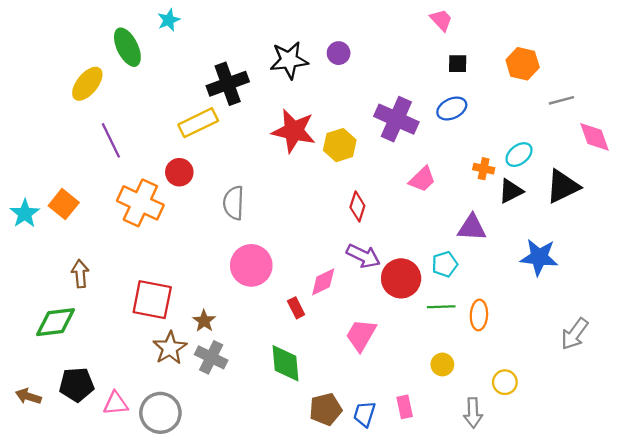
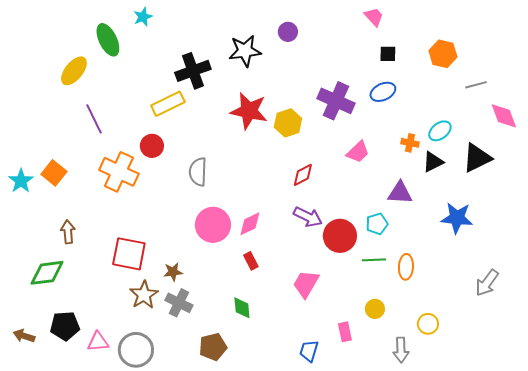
purple circle: (339, 53) -> (288, 32), moved
red diamond: (357, 206) -> (303, 175), turned 45
pink diamond: (323, 282) -> (250, 224), moved
brown star: (204, 321) -> (173, 272), turned 30
green diamond: (285, 363) -> (242, 308), size x0.7
pink rectangle: (405, 407) -> (345, 332), moved
brown pentagon: (326, 409) -> (213, 347), moved

